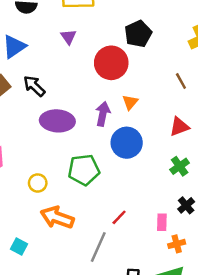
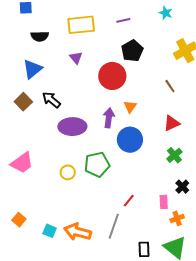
yellow circle: (38, 183) -> (68, 172), moved
orange arrow: (57, 217) -> (78, 232), moved

